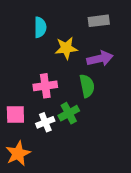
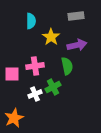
yellow star: (66, 48) -> (51, 37), turned -30
pink square: (15, 114) -> (12, 74), moved

